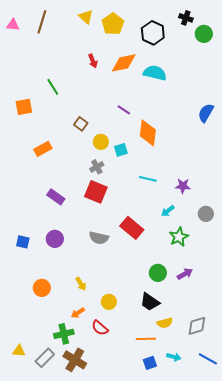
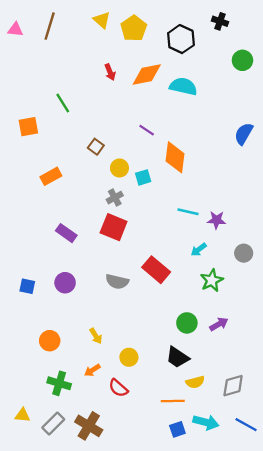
green circle: (204, 34) -> (242, 60), moved
cyan line: (148, 179) -> (188, 212), moved
green cross: (64, 334) -> (59, 383), moved, turned 30
cyan arrow: (174, 357) -> (206, 422), size x1.5

